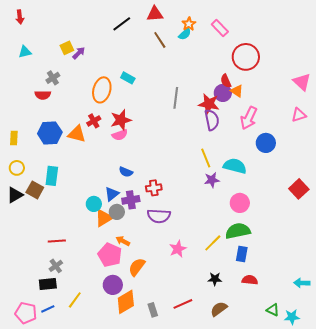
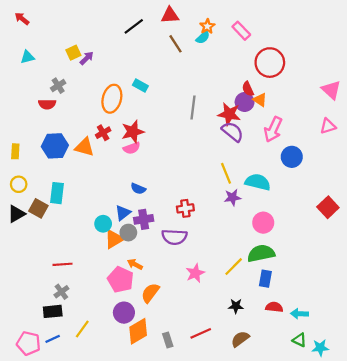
red arrow: (20, 17) -> (22, 19), turned 136
purple semicircle: (212, 120) -> (233, 132), turned -40
red cross: (154, 188) -> (185, 208), moved
cyan arrow: (302, 283) -> (299, 314), moved

